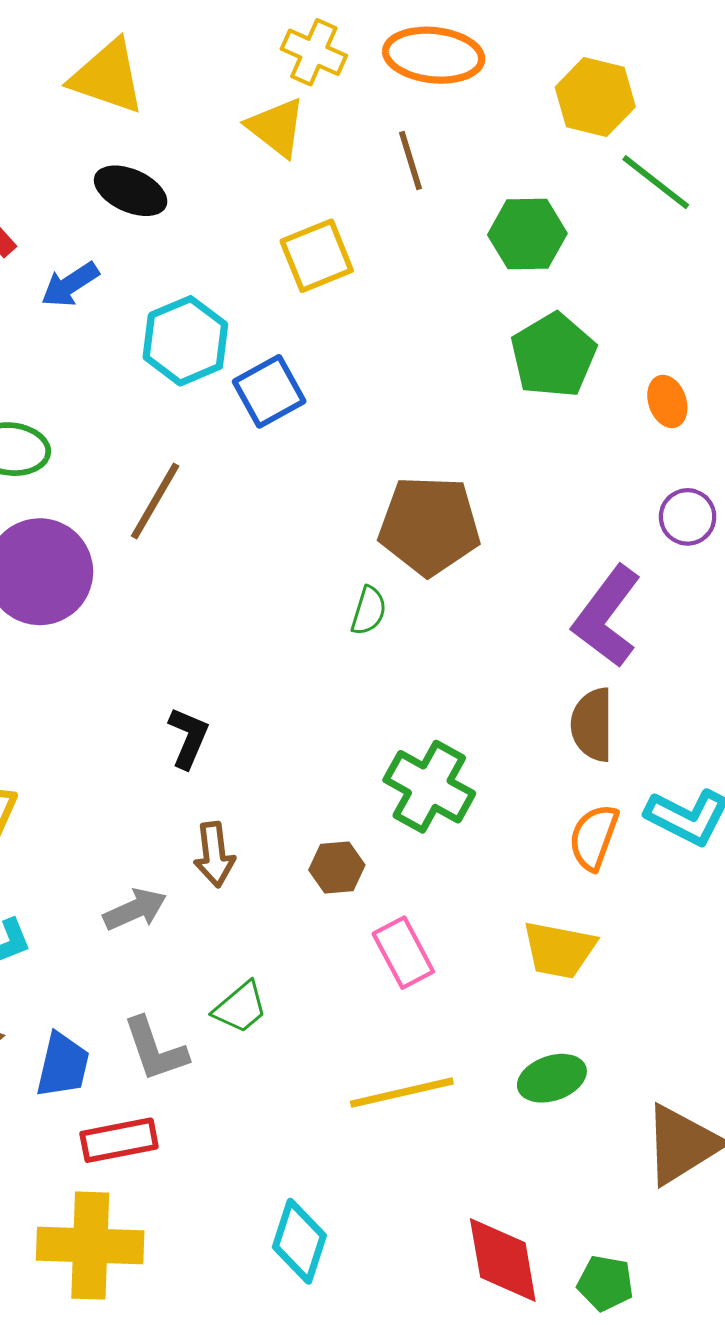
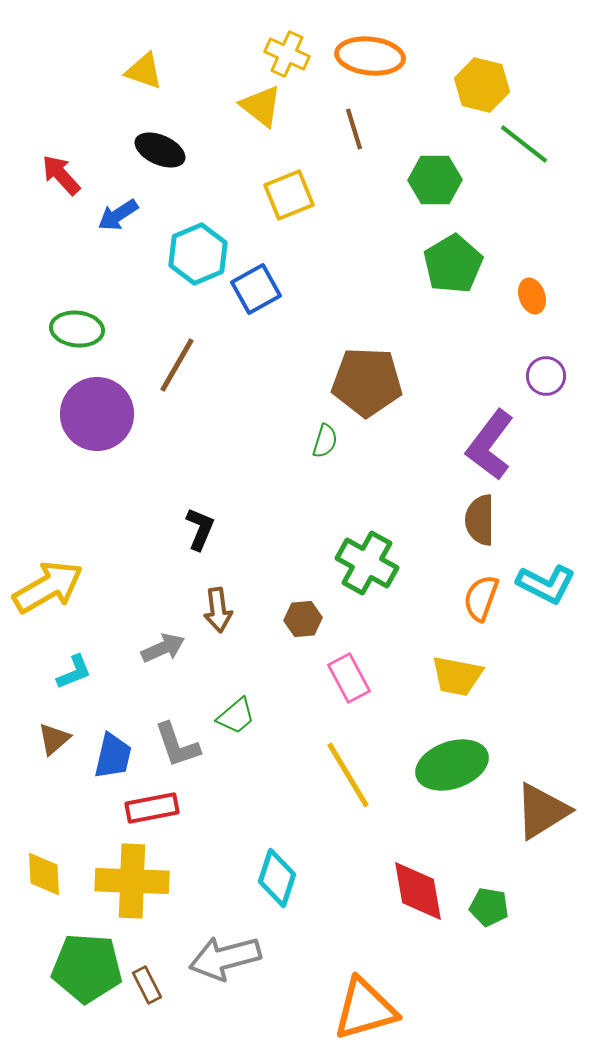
yellow triangle: (107, 77) -> (144, 71), size x0.7
green ellipse: (552, 1078) -> (452, 765), size x1.5
yellow line: (402, 1093) -> (348, 775), turned 72

